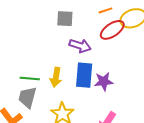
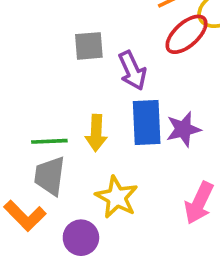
gray square: (65, 19) -> (89, 46), moved
purple arrow: (80, 46) -> (132, 71), turned 55

